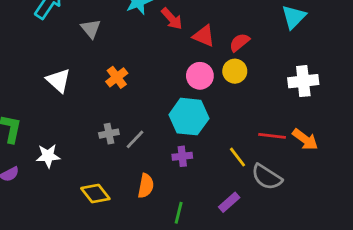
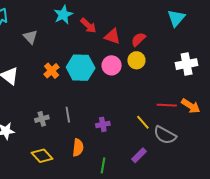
cyan hexagon: (189, 117) -> (81, 68), moved
gray cross: (109, 134) -> (42, 119), moved
gray line: (135, 139) -> (68, 115), turned -49

